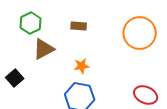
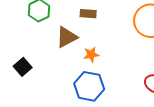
brown triangle: (44, 49) -> (67, 37), moved

